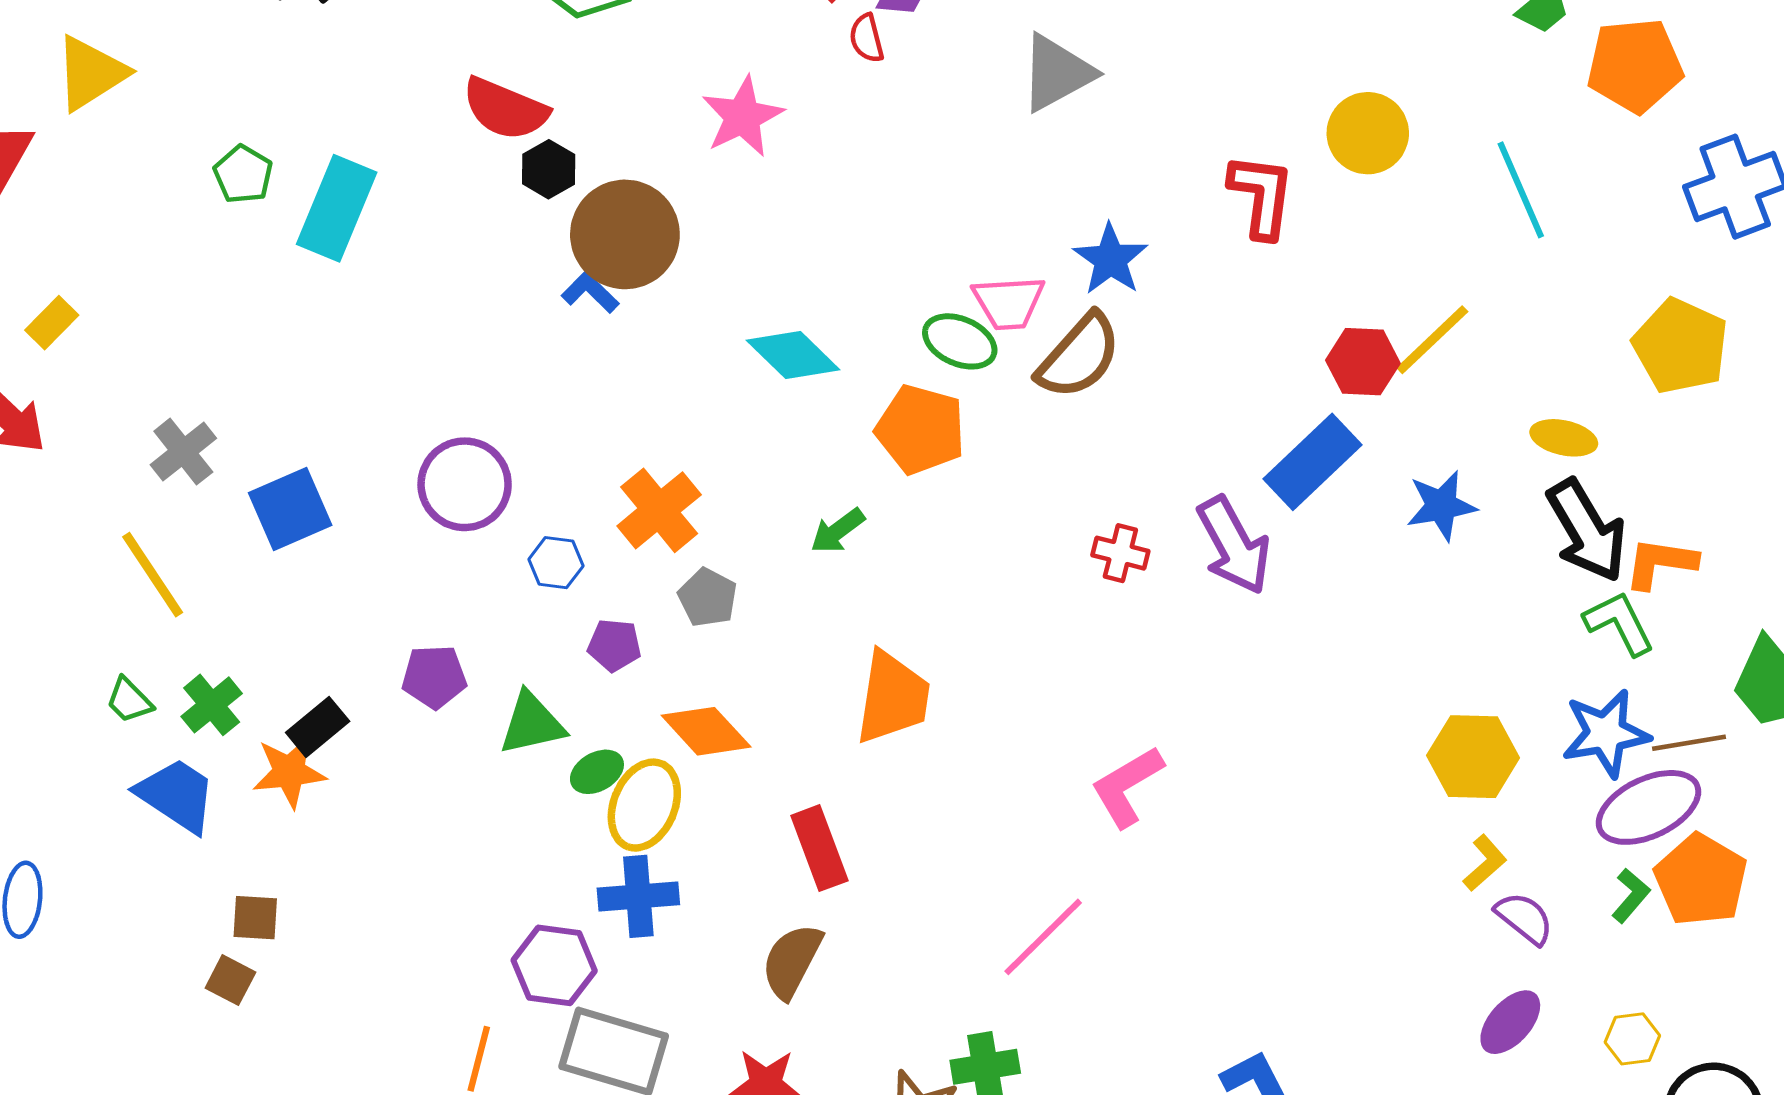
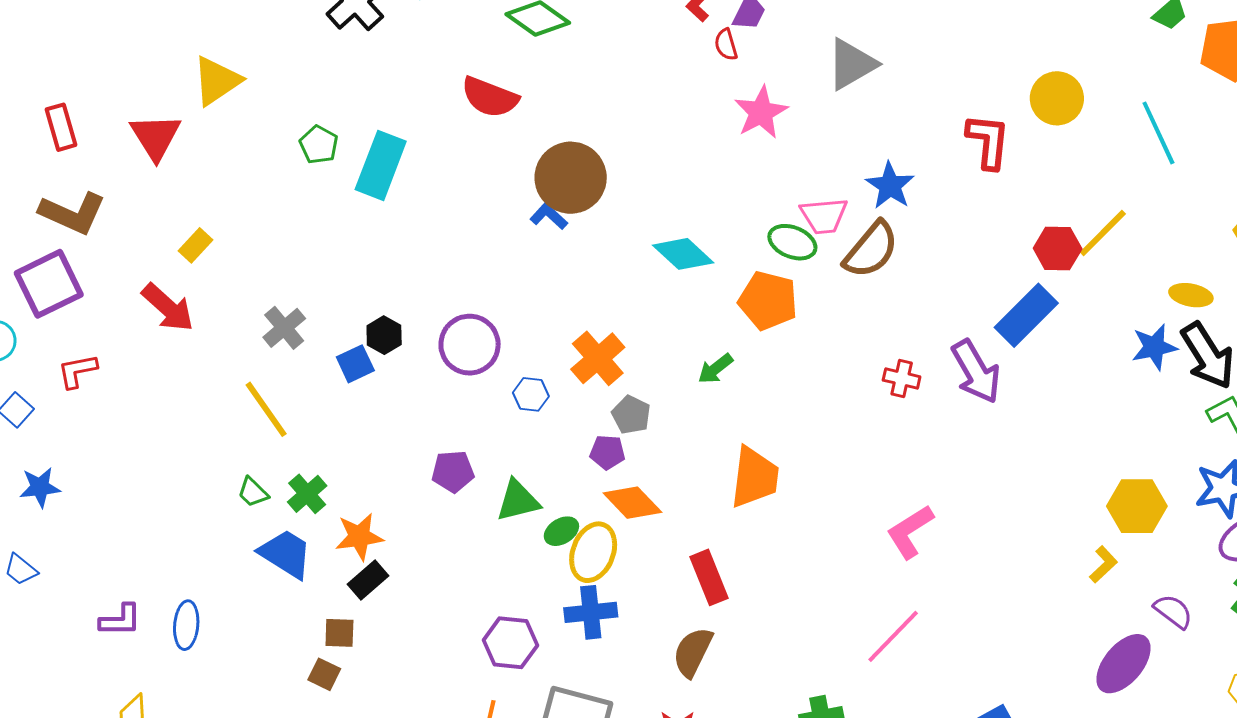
pink star: (743, 117) -> (761, 112), moved
black hexagon: (549, 169) -> (384, 335), moved
blue star: (1441, 506) -> (1154, 347), moved
blue square: (290, 509) -> (355, 364), size x0.7
purple pentagon: (614, 645) -> (607, 452), moved
black rectangle: (318, 727) -> (368, 580), moved
yellow L-shape: (1485, 863) -> (1103, 564), moved
pink line: (1043, 937) -> (893, 636), moved
purple hexagon: (554, 965) -> (510, 643), moved
purple ellipse: (1510, 1022) -> (1123, 664), moved, size x1.4

